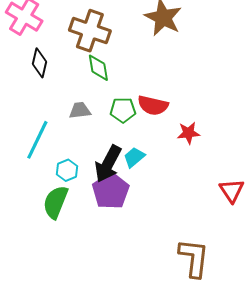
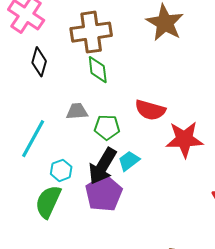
brown cross: (90, 31) -> (91, 32), turned -30
green pentagon: (123, 110) -> (107, 127), moved
red star: (189, 133) -> (184, 139), size x1.6

